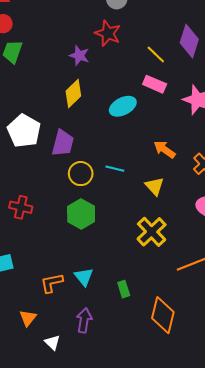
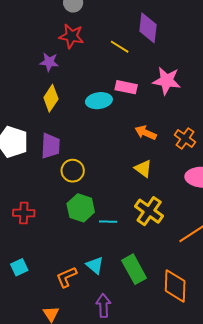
pink rectangle: (155, 84) -> (126, 87), moved
cyan ellipse: (123, 106) -> (99, 101), turned 30
cyan line: (115, 169) -> (108, 222), moved
green rectangle: (124, 289) -> (134, 269), size x1.8

